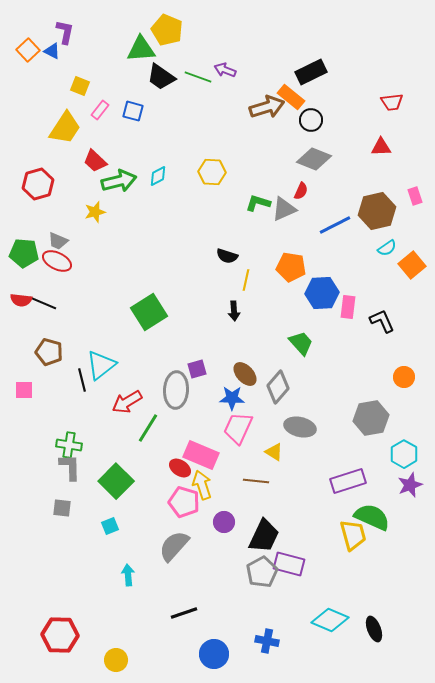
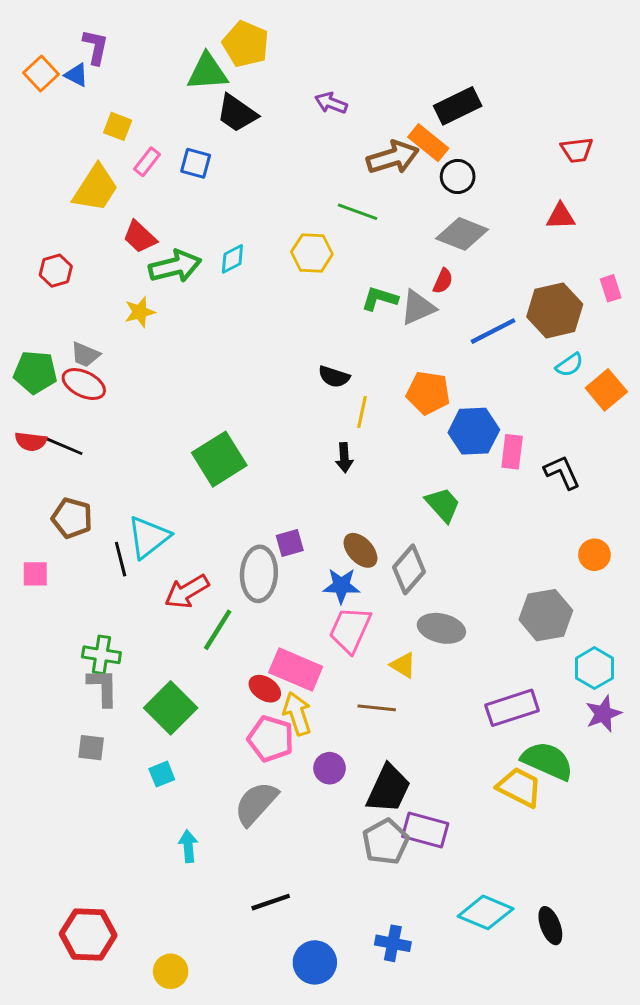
green line: (198, 77) -> (358, 212), moved
red hexagon: (38, 184) -> (56, 271), size x0.7
yellow trapezoid: (353, 535) -> (519, 787), turned -48

